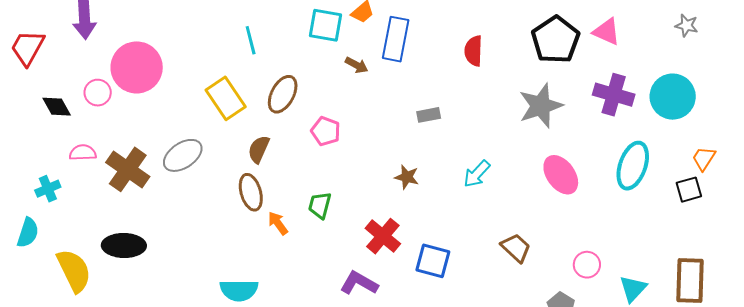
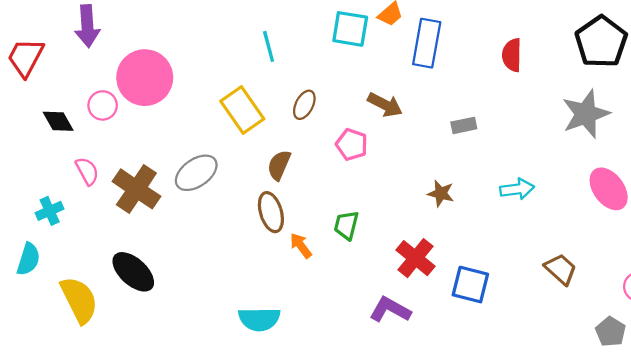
brown arrow: (357, 65) -> (385, 105), moved, size x1.4
brown ellipse: (283, 94) -> (304, 105), size x0.7
pink semicircle: (83, 153) -> (87, 171), turned 64
cyan arrow: (477, 174) -> (517, 189), turned -140
black ellipse: (124, 245) -> (133, 272), turned 42

